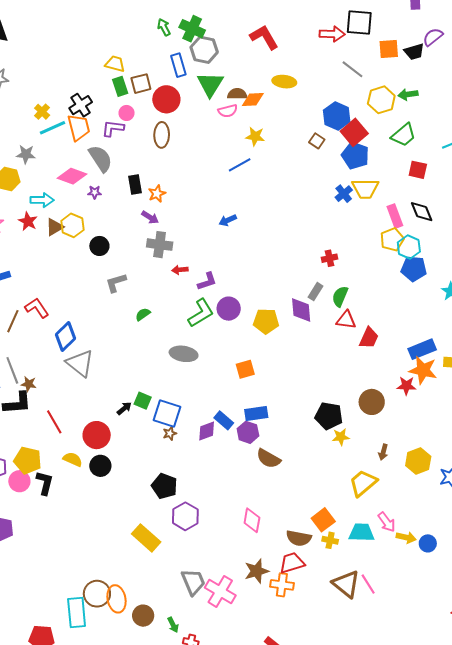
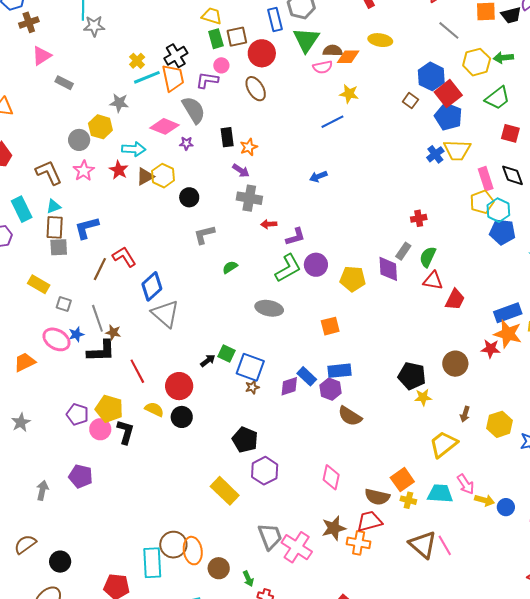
brown ellipse: (162, 135) -> (256, 89), turned -35

